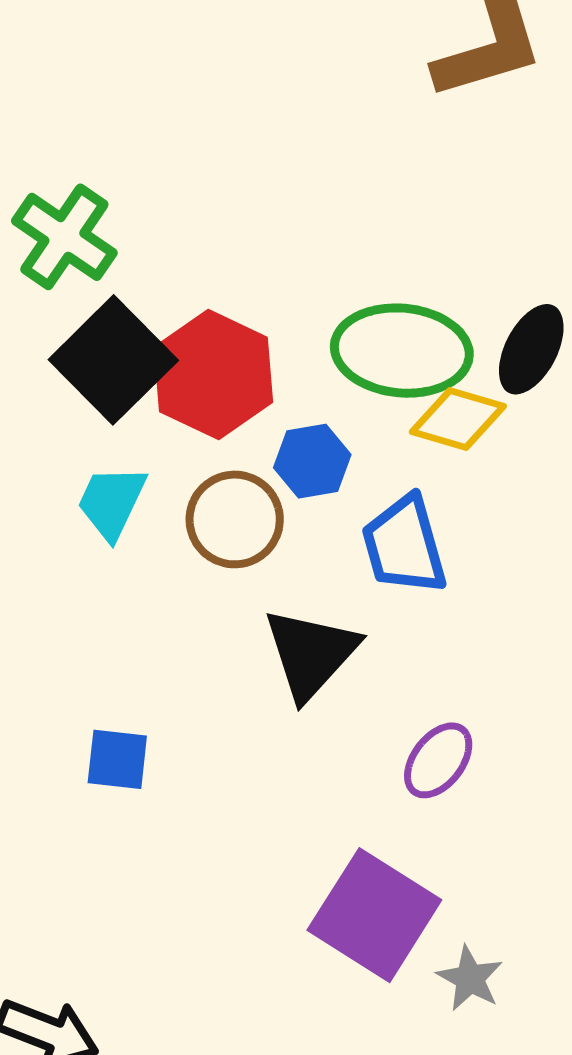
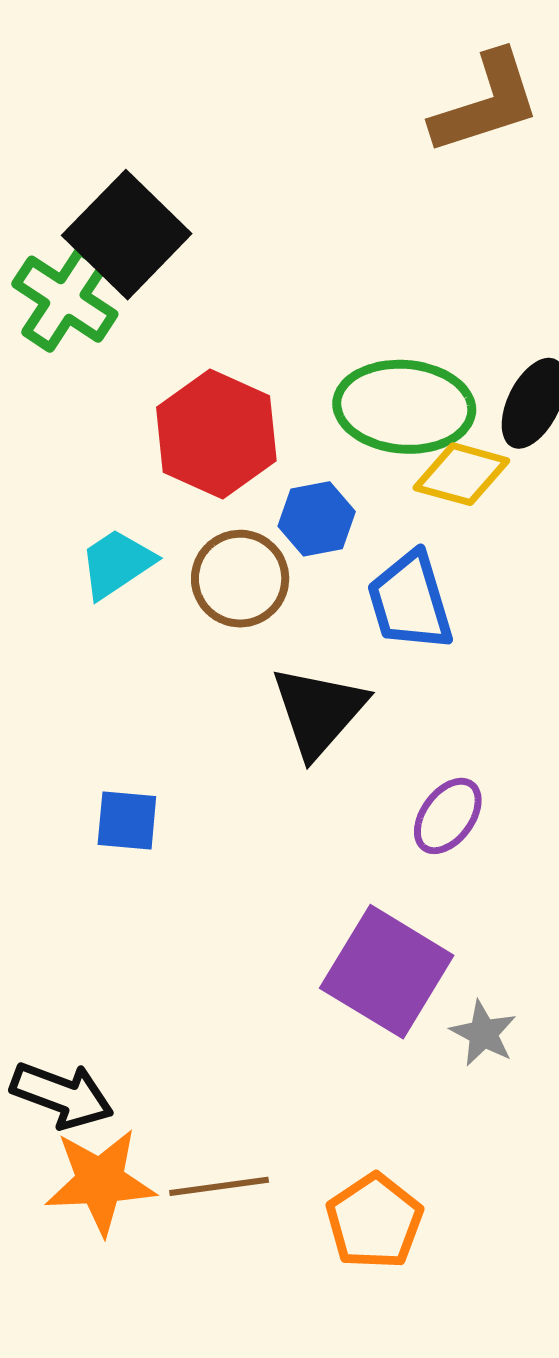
black square: (113, 360) -> (127, 235), moved
cyan trapezoid: (112, 502) -> (117, 563), turned 32

